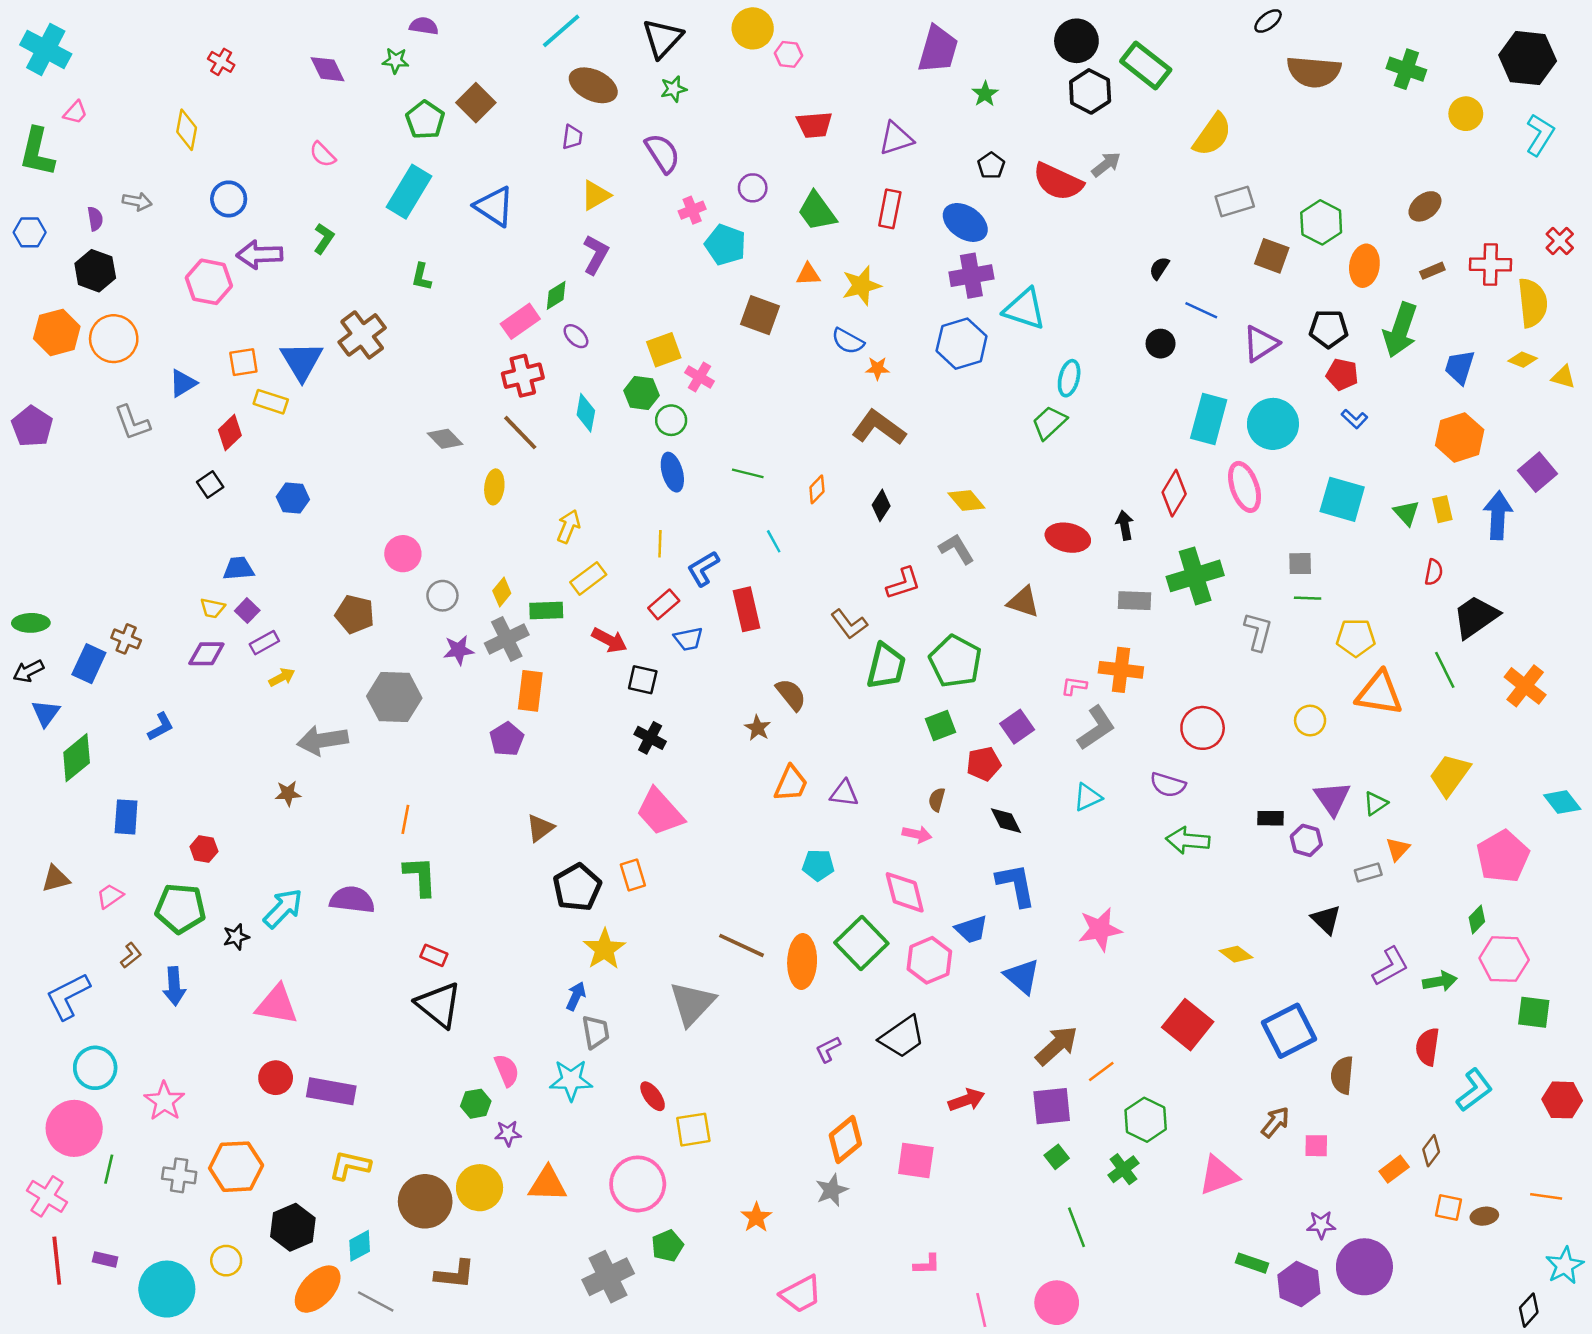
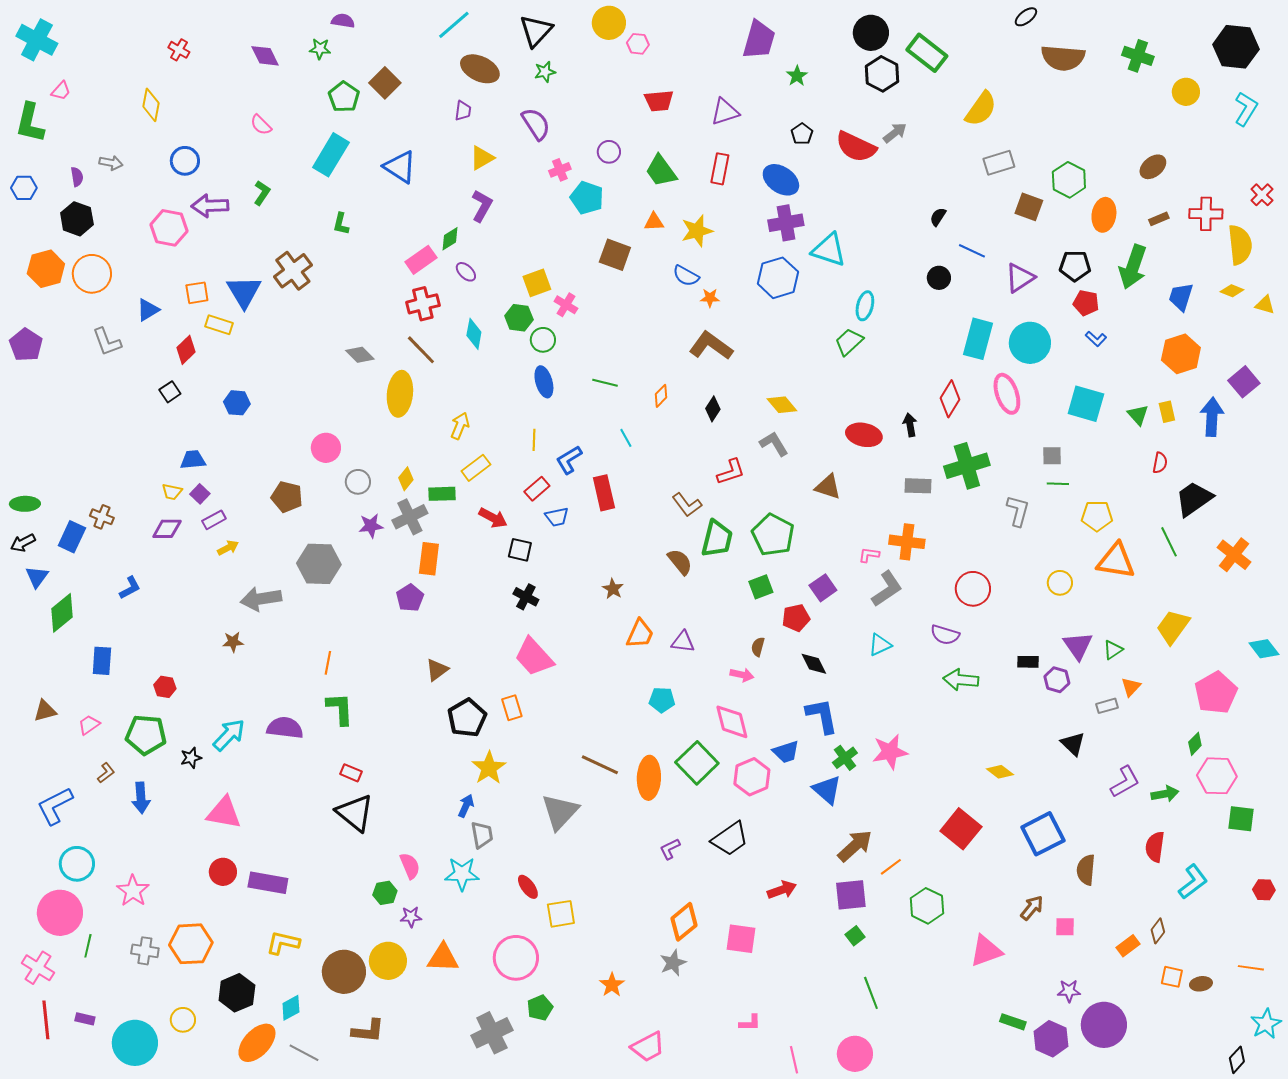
yellow ellipse: (494, 487) -> (400, 394), size x1.6
brown semicircle: (791, 695) -> (680, 562), moved
red hexagon: (1562, 1100) -> (1264, 890), size x0.7
green cross: (1123, 1169) -> (845, 758), moved

